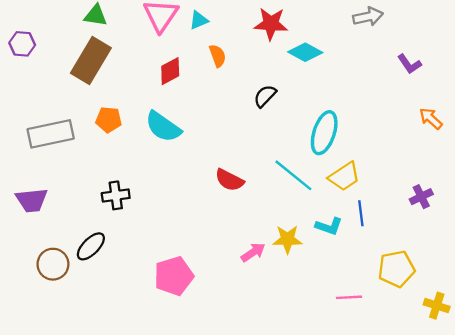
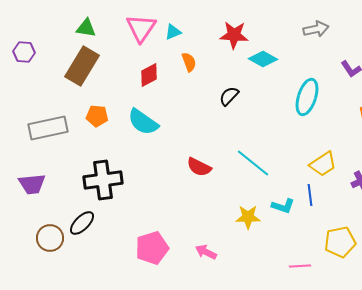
cyan ellipse: (324, 133) -> (307, 97), moved
yellow trapezoid: (344, 177) -> (323, 164), moved
black cross: (116, 195) -> (103, 180), size x1.6
pink arrow: (253, 252) -> (206, 252), moved, turned -120

